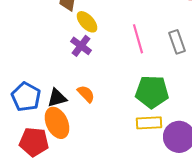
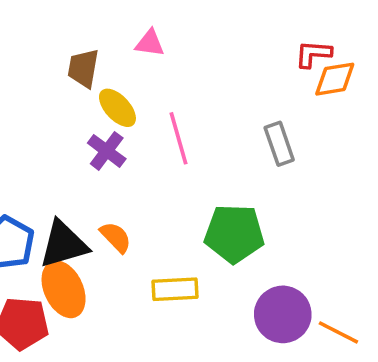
pink line: (138, 39) -> (179, 138), moved
black triangle: (57, 98) -> (64, 244), size x1.4
yellow rectangle: (149, 123) -> (175, 289), moved

